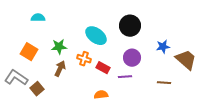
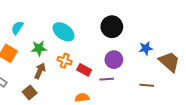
cyan semicircle: (38, 18) -> (17, 28), moved, turned -56
cyan ellipse: (96, 36) -> (64, 32), moved
brown square: (37, 89) -> (30, 92), moved

